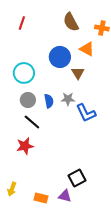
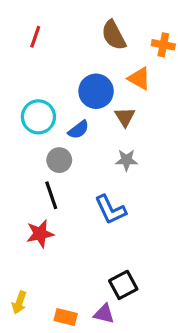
gray star: (68, 99) -> (126, 160), moved
gray circle: (28, 100) -> (59, 160), moved
blue semicircle: (49, 101) -> (78, 130), moved, turned 64
blue L-shape: (86, 113) -> (110, 210), moved
black line: (32, 122) -> (51, 195), turned 30

